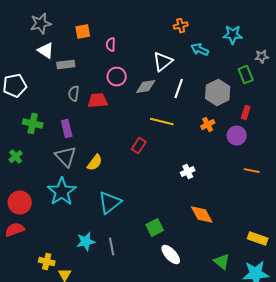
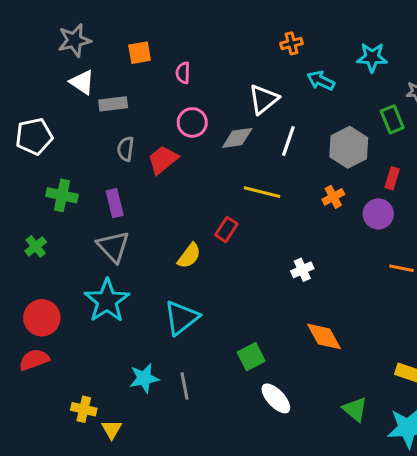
red trapezoid: (98, 101) -> (163, 160), turned -35
yellow semicircle: (95, 163) -> (189, 256), moved

